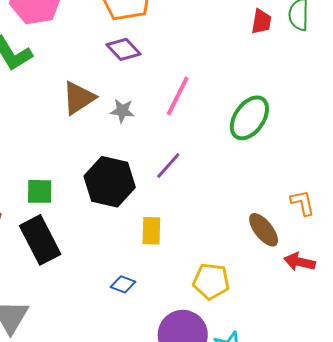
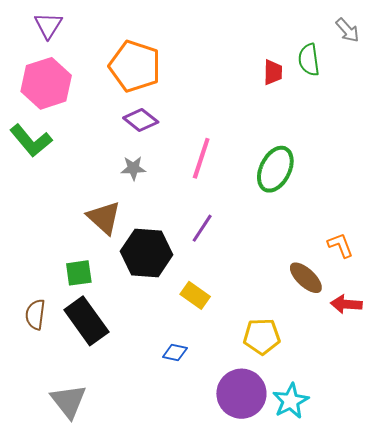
brown triangle: (79, 98) -> (104, 218), moved, turned -36
gray star: (122, 111) -> (133, 168), moved
yellow rectangle: (151, 231) -> (195, 295), turned -48

